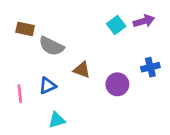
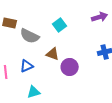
cyan square: (116, 25) -> (60, 25), moved
purple circle: (117, 84) -> (70, 67), moved

